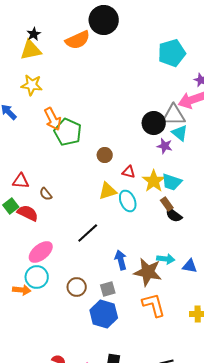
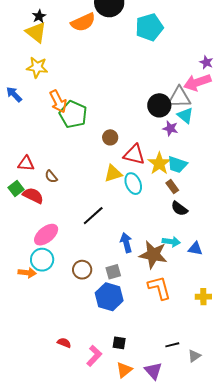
yellow triangle: (31, 50) -> (36, 32), turned 50
cyan pentagon: (172, 53) -> (149, 27), moved
red triangle: (129, 172) -> (134, 154), size x1.6
black semicircle: (174, 215) -> (179, 209), moved

